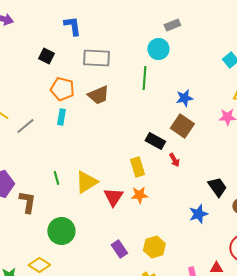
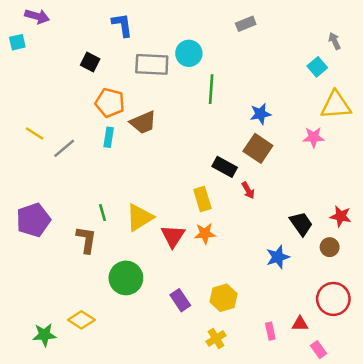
cyan circle: (158, 49) -> (189, 53), moved
brown trapezoid: (98, 95) -> (143, 122), moved
brown L-shape: (27, 202) -> (86, 240), moved
green circle: (61, 231) -> (126, 278), moved

